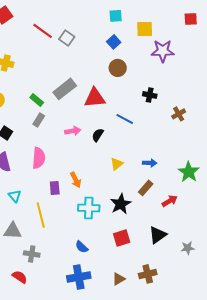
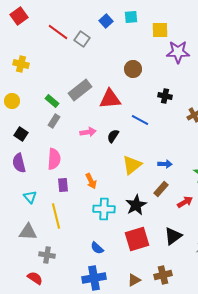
blue square: (114, 42) -> (106, 21), moved
yellow triangle: (117, 164) -> (132, 165), size x1.5
purple rectangle: (55, 188) -> (63, 185), moved
red square: (122, 238) -> (137, 239), size x1.4

